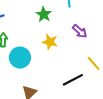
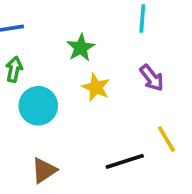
green star: (44, 14) -> (81, 48), moved

